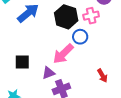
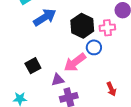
black square: (22, 62) -> (33, 66), turned -35

